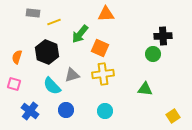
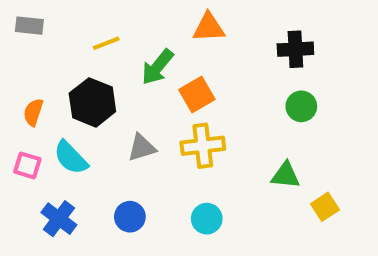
gray rectangle: (33, 13) -> (29, 26), moved
black cross: (163, 36) -> (295, 49), moved
orange square: (100, 48) -> (197, 95), turned 36
cyan semicircle: (52, 86) -> (71, 158), moved
yellow square: (173, 116) -> (325, 207), moved

